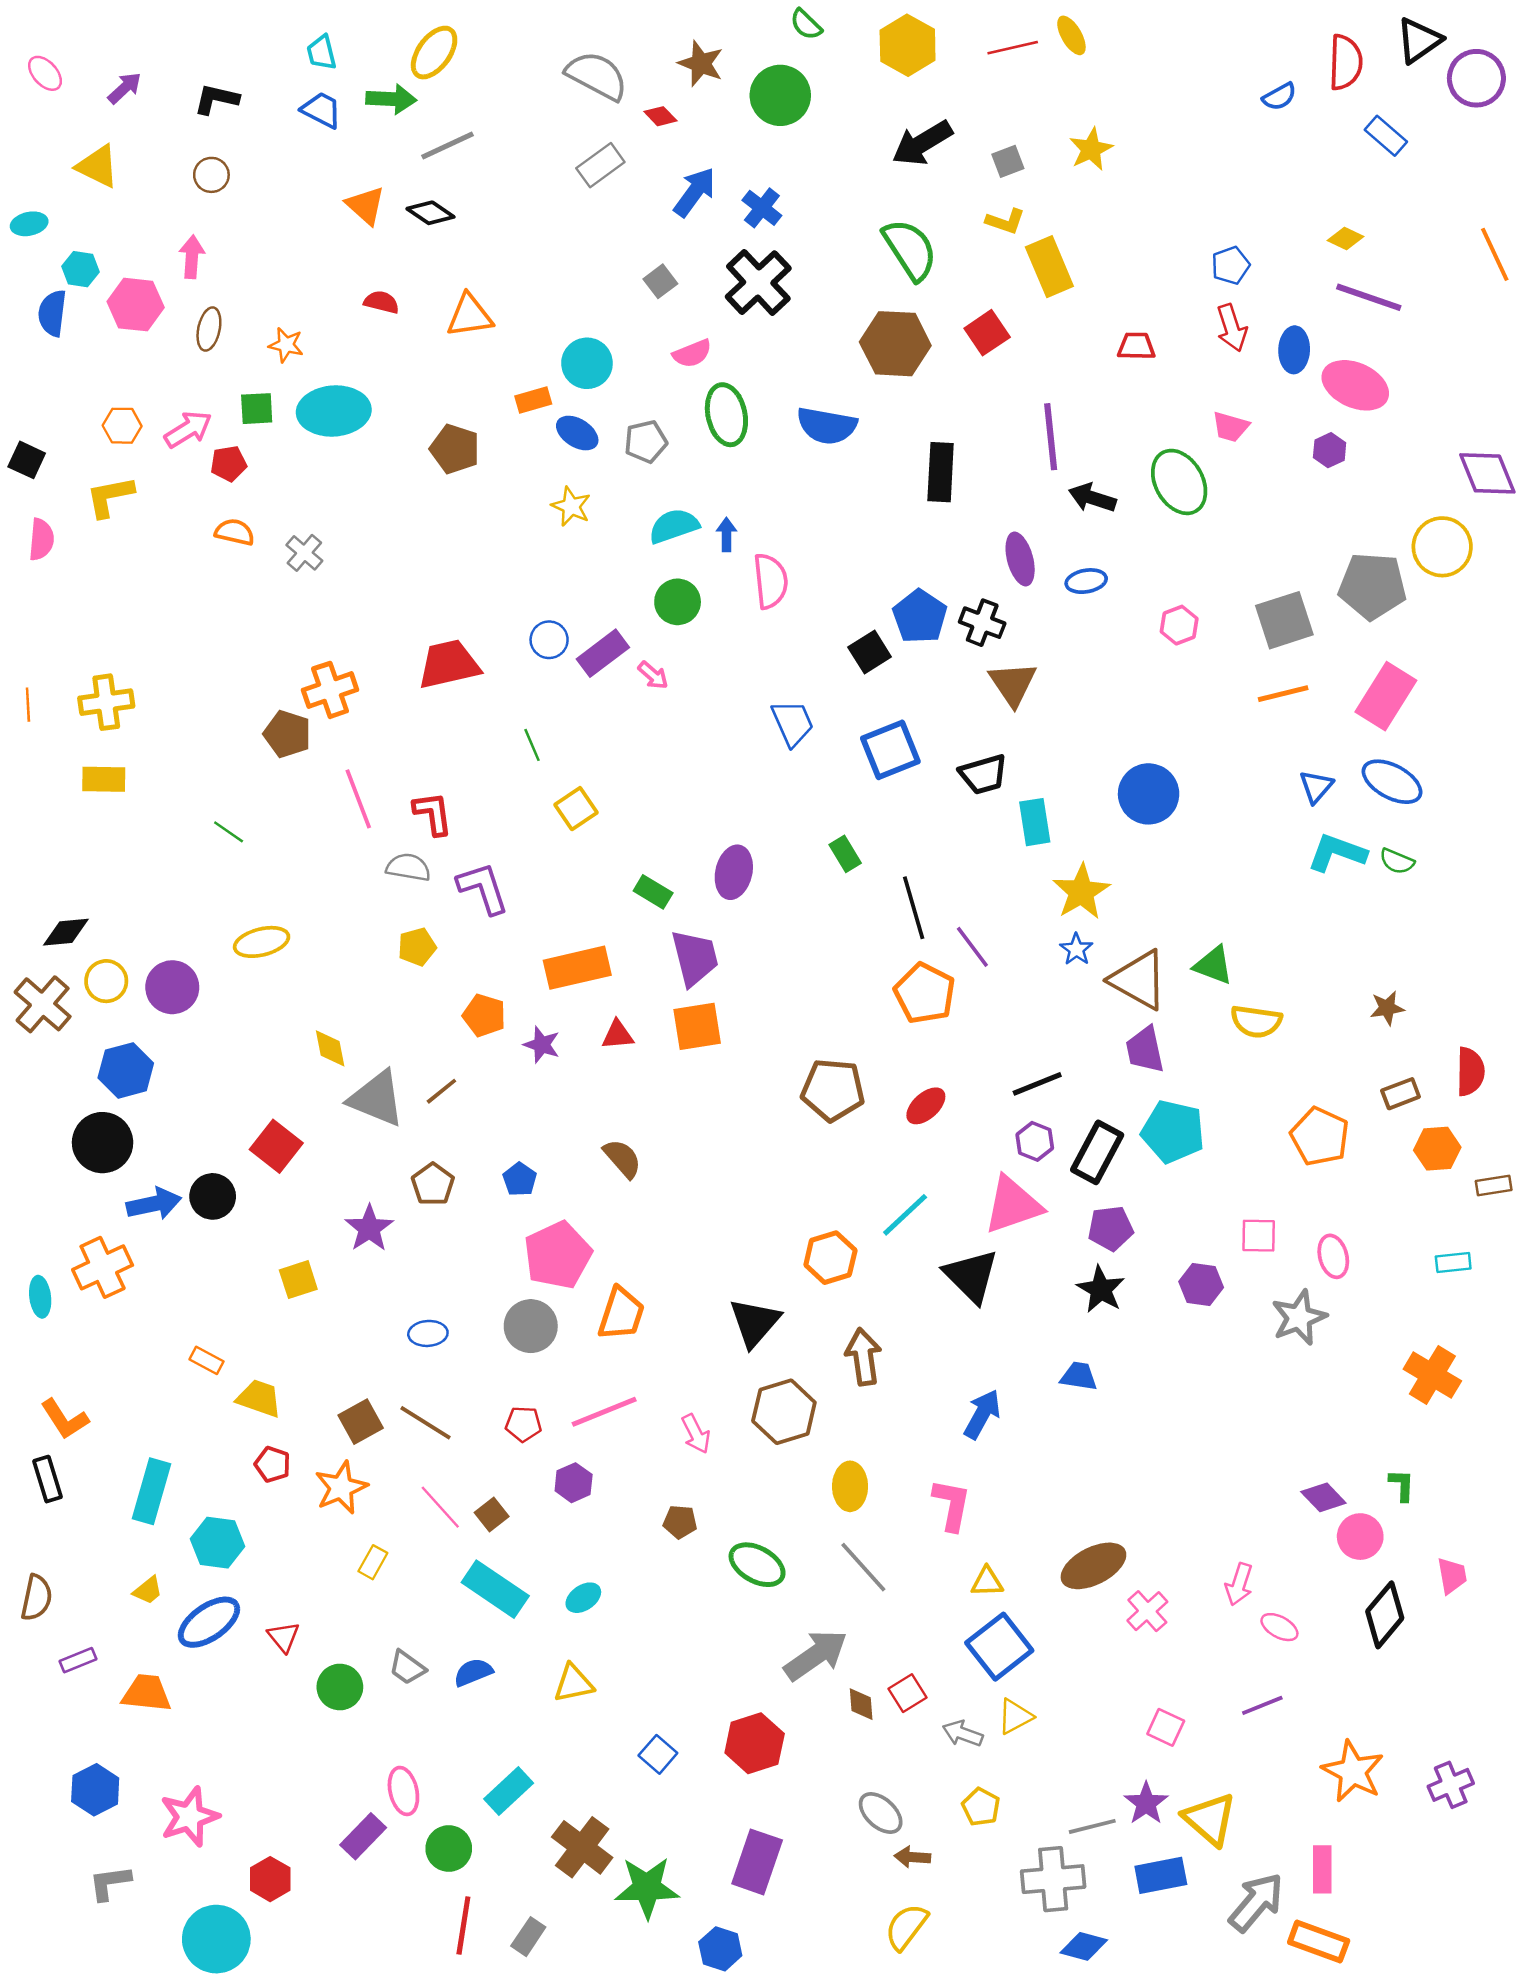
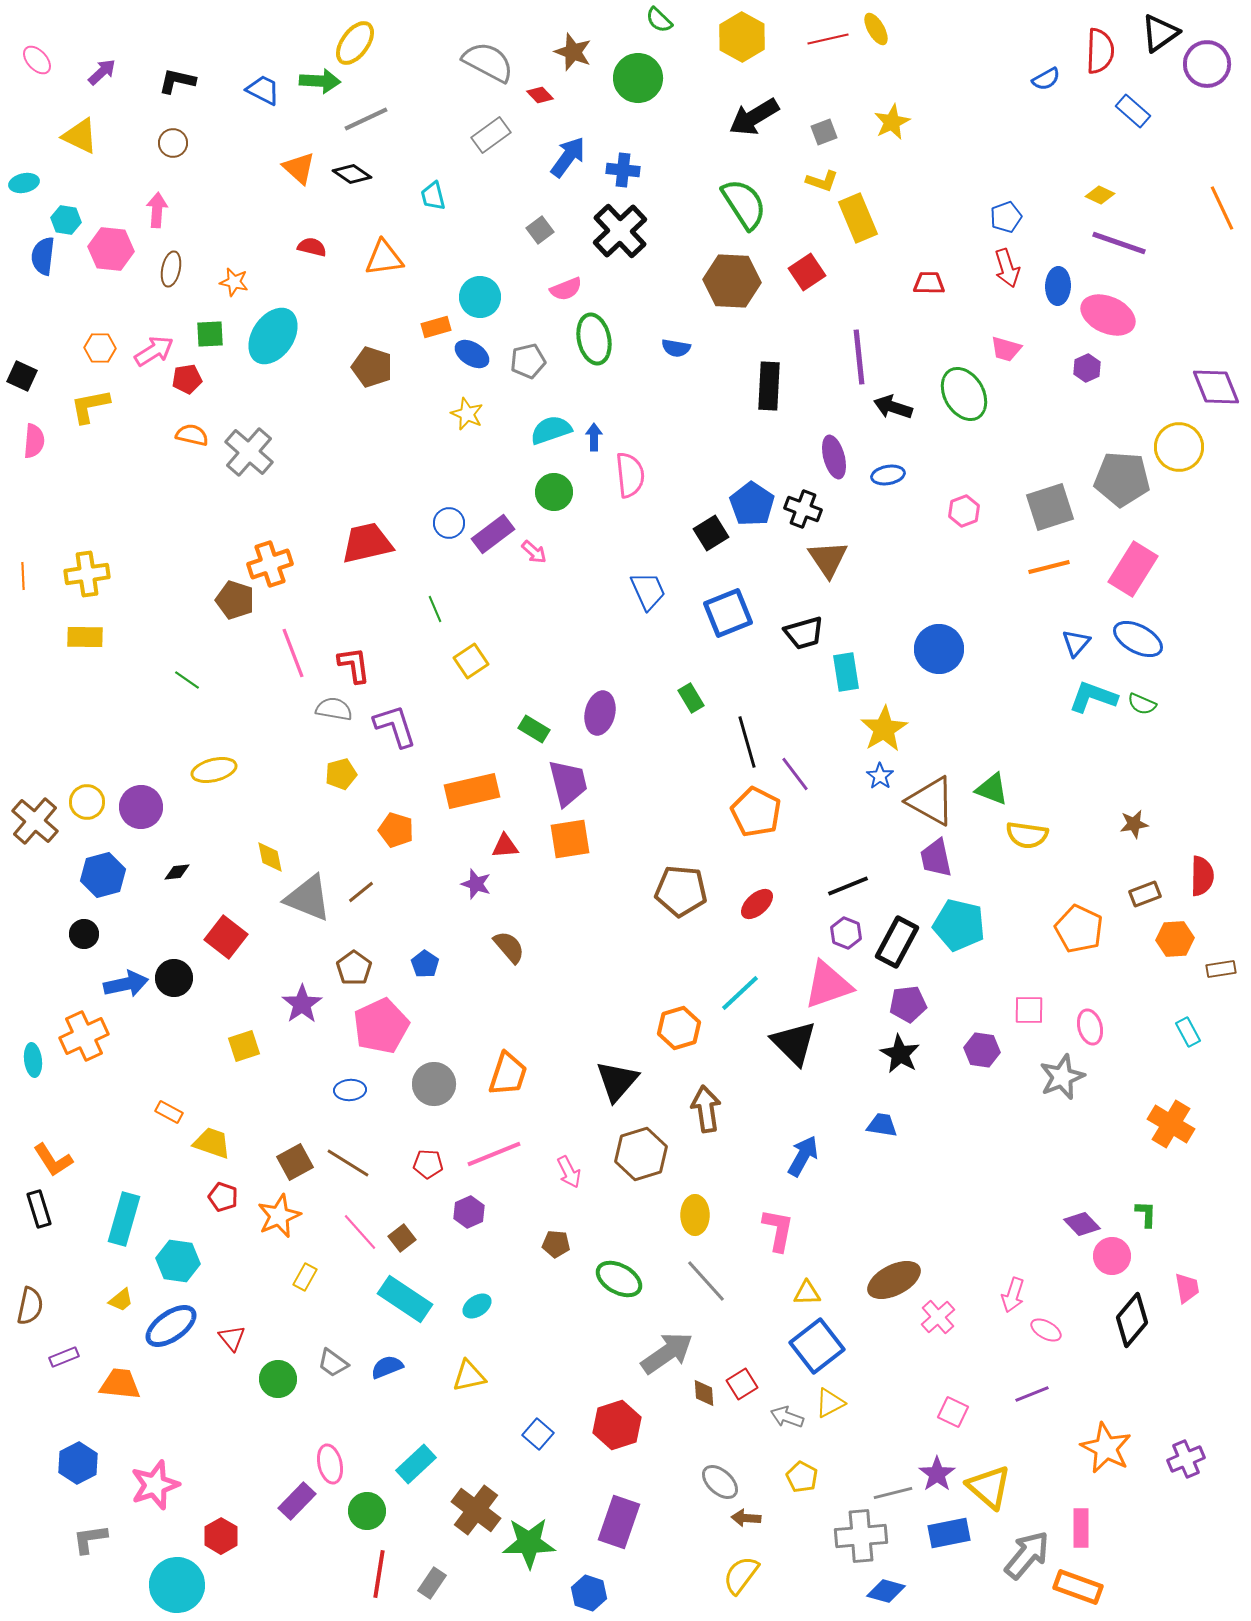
cyan trapezoid: (322, 53) -> (433, 196), moved
blue cross: (762, 208) -> (623, 170), turned -32
cyan ellipse: (334, 411) -> (273, 336), turned -52
blue semicircle: (827, 426) -> (676, 348), size x0.6
gray cross: (304, 553) -> (249, 452), size x1.6
black diamond: (66, 932) -> (177, 872), moved, size x0.7
purple star: (542, 1045) -> (476, 884), moved
black circle: (103, 1143) -> (84, 934), size x0.6
pink pentagon: (558, 1255) -> (381, 1026), moved
cyan rectangle: (1453, 1262) -> (1188, 1032), turned 68

